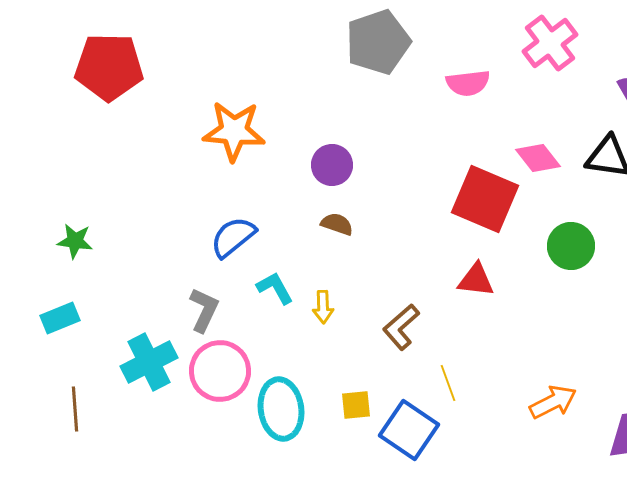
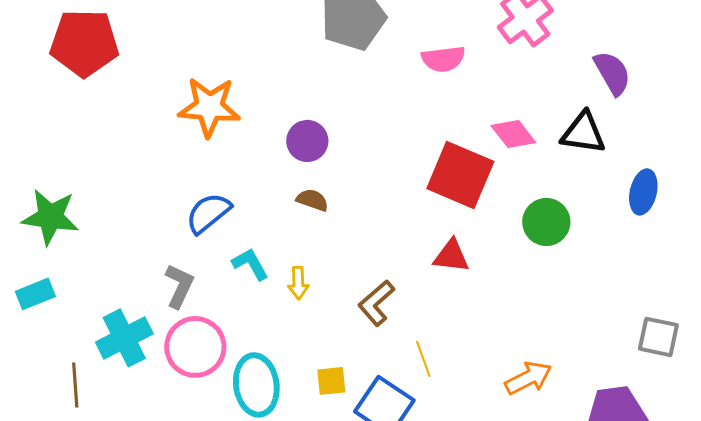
green star: (75, 241) -> (50, 217), size x1.6
brown line: (75, 409) -> (75, 385), moved

